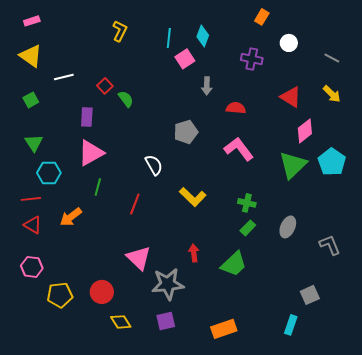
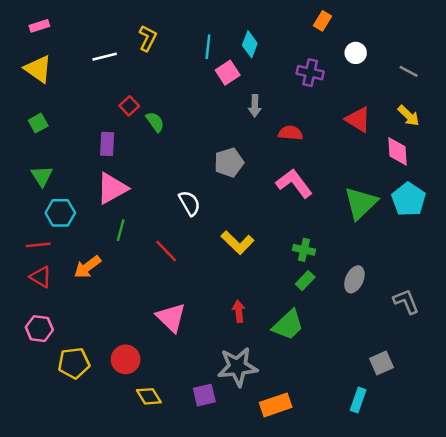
white line: (64, 77) -> (105, 57), moved
pink diamond: (305, 131) -> (398, 151), moved, turned -55
red line: (135, 204) -> (166, 251), turned -65
gray star: (168, 284) -> (238, 367), moved

